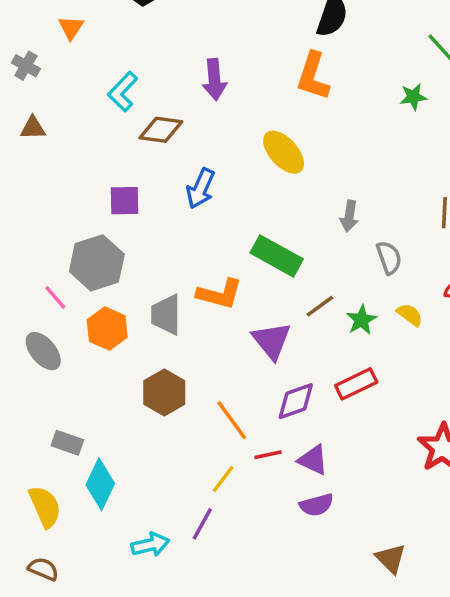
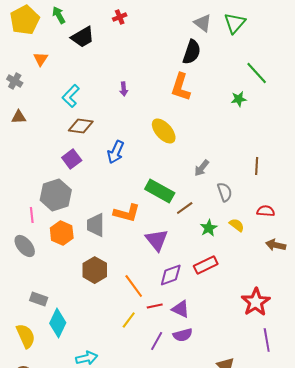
purple arrow: (214, 80) -> (124, 89), size x0.6
brown diamond: (161, 130) -> (81, 126), moved
purple square: (124, 201) -> (72, 159), turned -36
gray arrow: (349, 216) -> (202, 168), turned 30
pink line: (55, 297) -> (32, 215), turned 35
brown line: (320, 306) -> (185, 208), moved
purple line: (202, 524) -> (157, 341), moved

